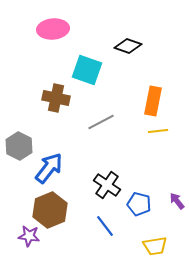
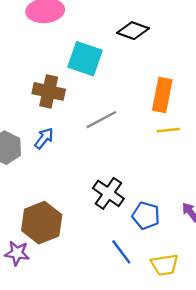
blue arrow: (49, 168) -> (44, 138), moved, size x0.6
blue line: (105, 226) -> (121, 252), moved

